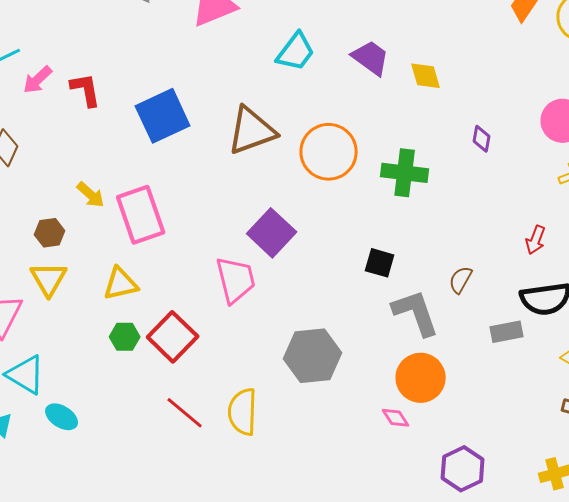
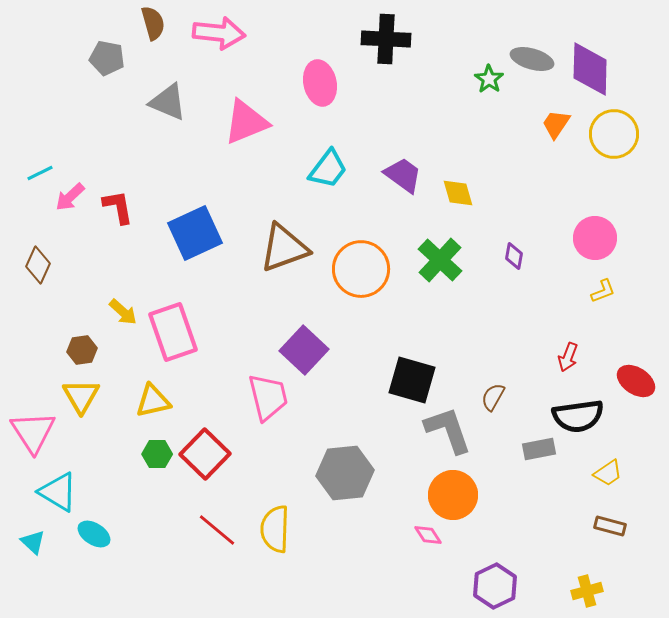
green cross: (405, 173) -> (440, 260), moved, turned 36
black square: (380, 263) -> (412, 380), size x1.6

